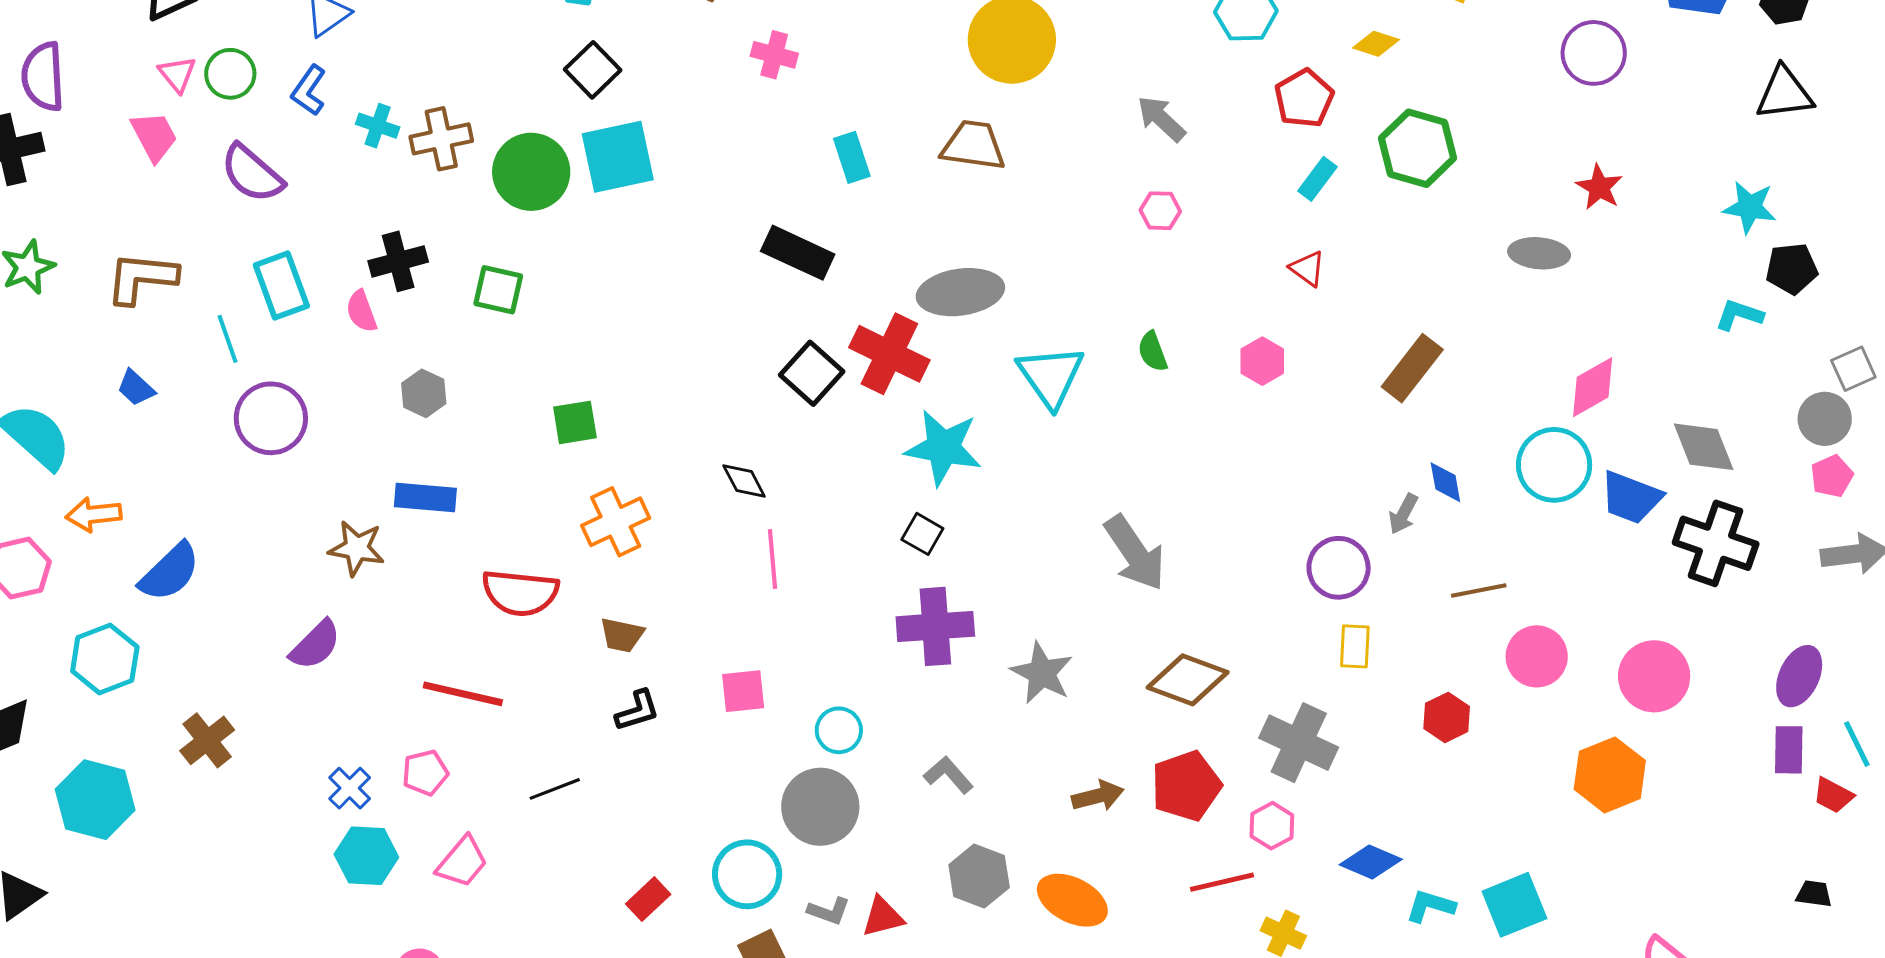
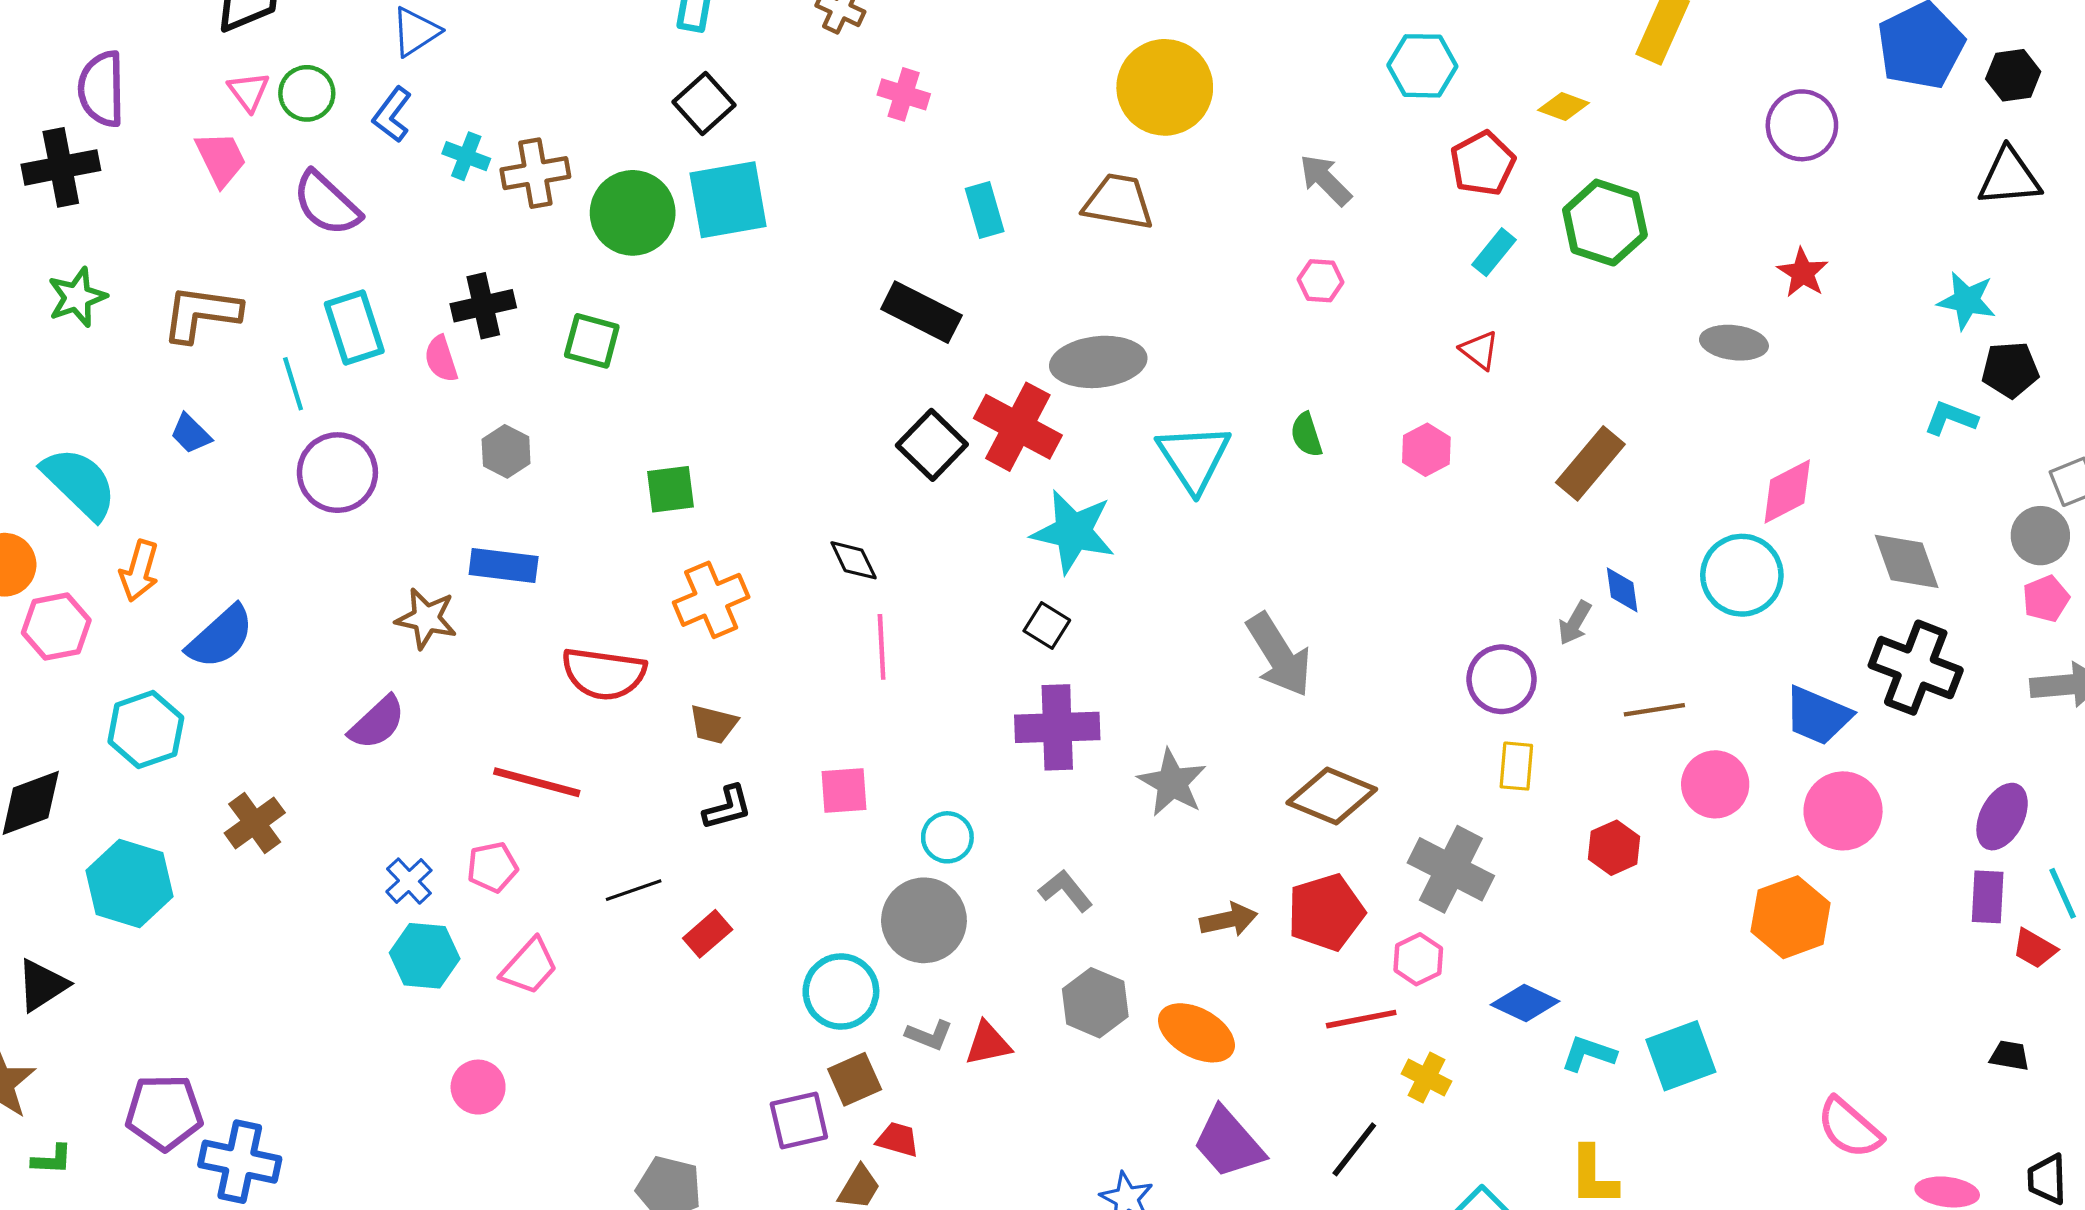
blue trapezoid: (1631, 497) -> (1818, 716), moved
orange arrow: (94, 514) -> (139, 571), turned -70
red rectangle: (648, 899) -> (708, 934), moved

